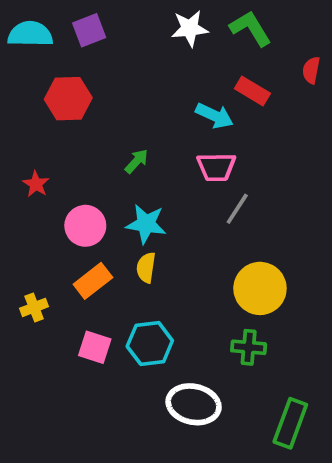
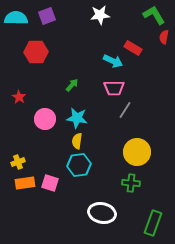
green L-shape: (250, 28) -> (154, 15), moved
orange rectangle: (93, 281) -> (25, 183), moved, turned 30
cyan hexagon: (150, 344) -> (79, 165), moved

